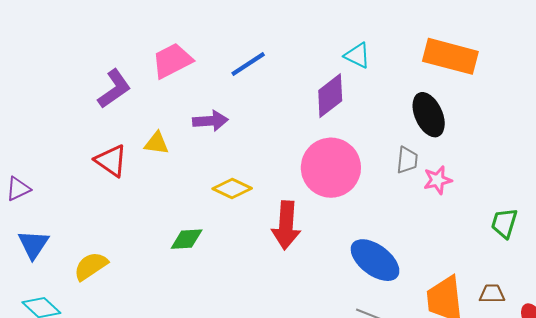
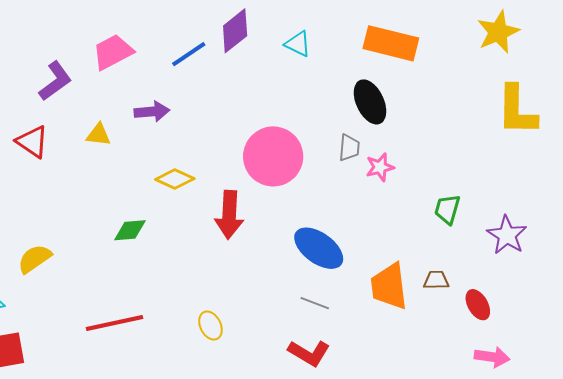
purple diamond: (330, 96) -> (235, 31), moved
red triangle: (111, 161) -> (32, 142), moved

